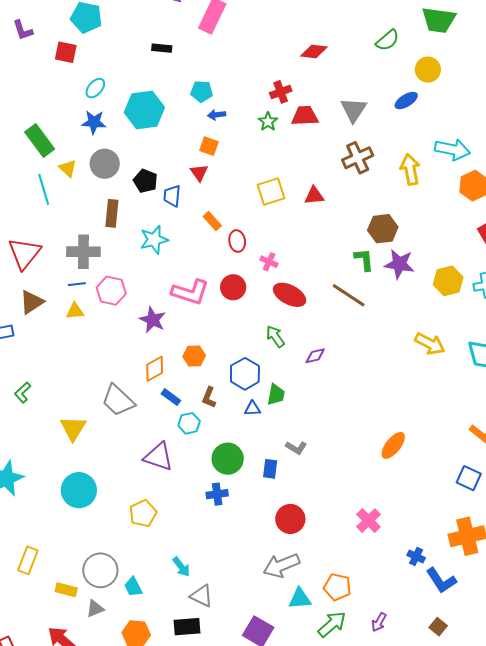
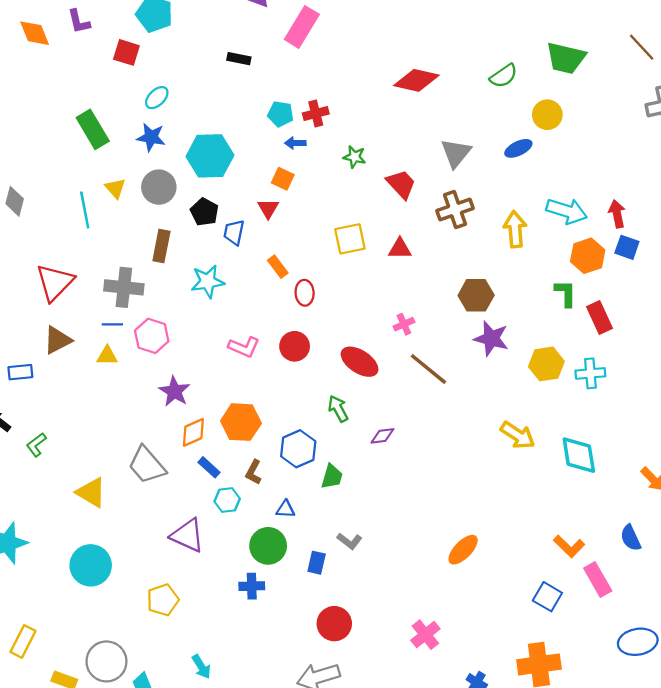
red diamond: (314, 51) -> (416, 80), size x1.4
red cross: (281, 92) -> (316, 114), moved
cyan hexagon: (144, 110) -> (210, 156), moved
red trapezoid: (305, 116) -> (401, 184), moved, turned 44
green star: (268, 122) -> (355, 157), turned -30
green rectangle: (40, 141) -> (93, 129), moved
green L-shape: (364, 260) -> (566, 293), moved
pink cross: (269, 262) -> (404, 324), moved, turned 36
pink L-shape: (190, 292) -> (244, 347), size x0.7
purple star: (153, 320) -> (174, 391), moved
orange hexagon: (194, 356) -> (241, 422), size x1.5
blue triangle: (252, 409) -> (285, 509), moved
yellow triangle: (73, 428) -> (91, 492), turned -36

